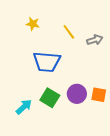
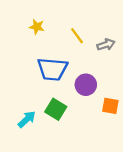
purple circle: (77, 94) -> (86, 85), moved

